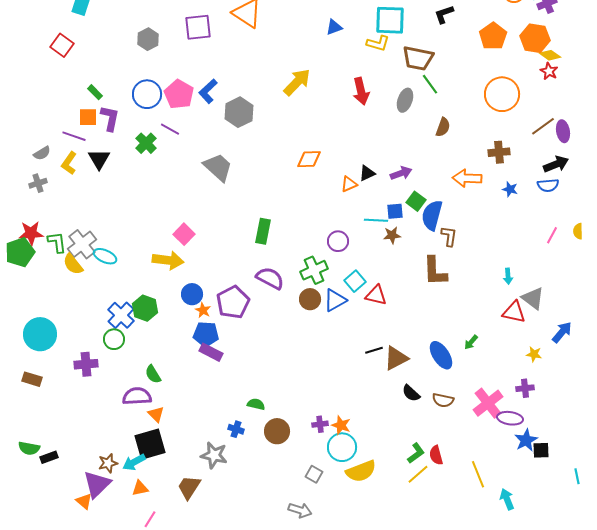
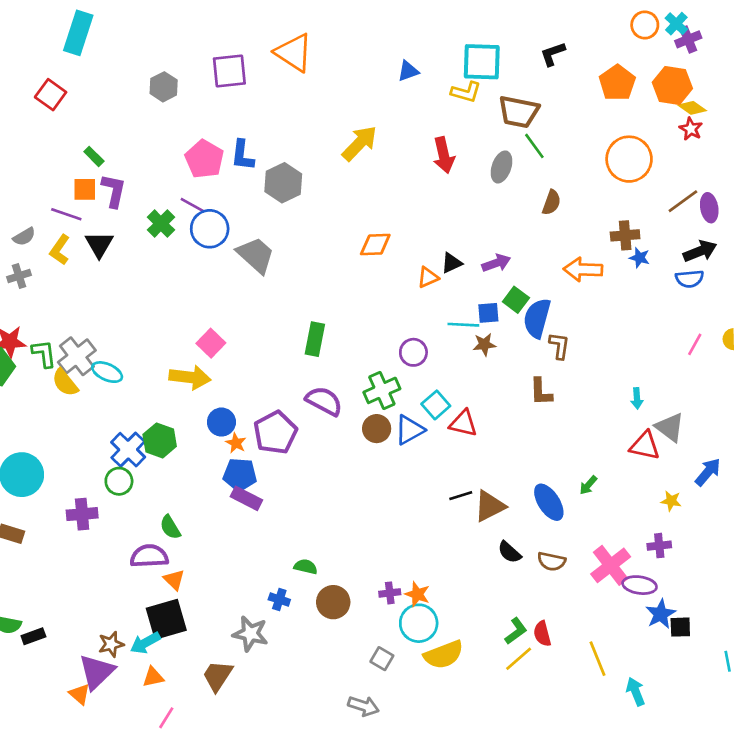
blue L-shape: (208, 91) -> (243, 155), turned -40
blue circle: (147, 94) -> (210, 229), moved
blue star: (510, 189) -> (640, 258), moved
brown L-shape: (435, 271) -> (541, 392), size x0.7

